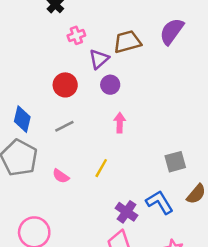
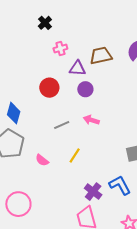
purple triangle: (99, 59) -> (77, 68), turned 42
pink arrow: (120, 123) -> (91, 120), turned -77
gray line: (64, 126) -> (62, 125), moved

